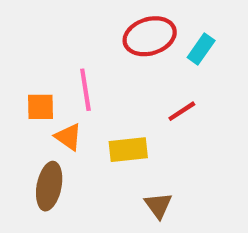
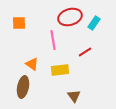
pink line: (85, 90) -> (53, 40), moved
orange square: (41, 107) -> (19, 23), moved

